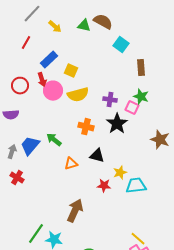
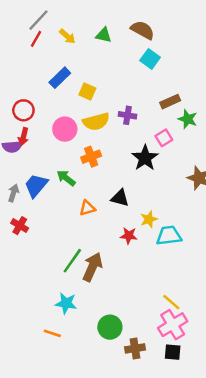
brown semicircle: (103, 22) -> (143, 30), moved
red line: (26, 43) -> (36, 39), moved
brown rectangle: (141, 68) -> (170, 102), moved, turned 70
red arrow: (42, 80) -> (23, 137), moved, turned 32
pink circle: (53, 91) -> (65, 129), moved
green star: (141, 97) -> (188, 119), moved
purple cross: (110, 100) -> (127, 115), moved
pink square: (132, 108) -> (164, 138), turned 32
orange cross: (86, 127) -> (91, 157), moved, turned -35
green line: (36, 234) -> (72, 261), moved

